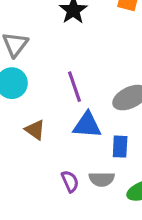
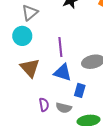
brown triangle: (35, 130) -> (30, 68), size x1.5

